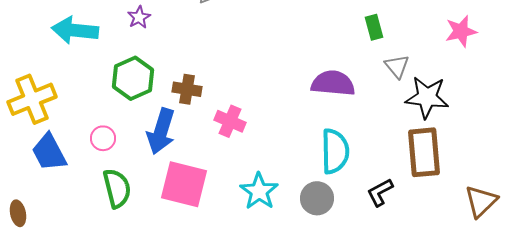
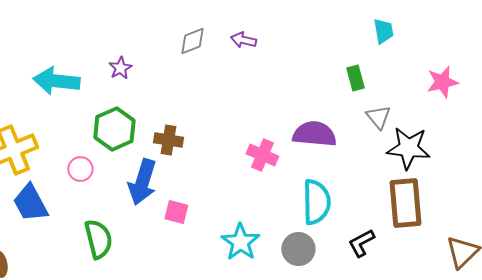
pink cross: (230, 121) -> (262, 155), moved
pink circle: (103, 138) -> (80, 169), moved
pink square: (184, 184) -> (176, 212), moved, size x0.5

